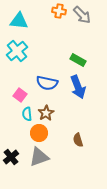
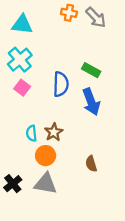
blue semicircle: (47, 83) -> (61, 84), moved, turned -100
pink square: (20, 95) -> (22, 88), moved
gray triangle: (39, 157) -> (46, 184), turned 30

